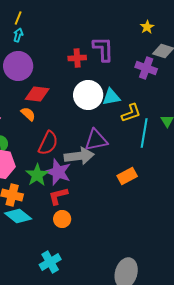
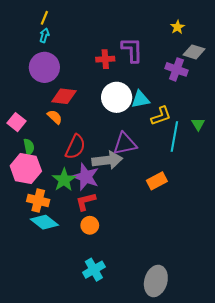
cyan cross: (50, 262) -> (94, 270), moved

